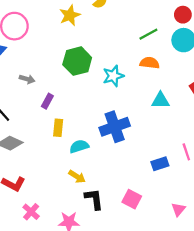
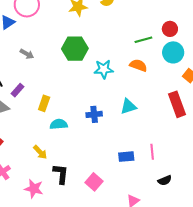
red circle: (183, 15) -> (170, 29), moved
cyan triangle: (160, 100) -> (128, 106), moved, turned -30
purple rectangle: (47, 101) -> (17, 90), moved
blue cross: (115, 127) -> (94, 114), size x0.6
yellow arrow: (77, 177) -> (40, 152), moved

